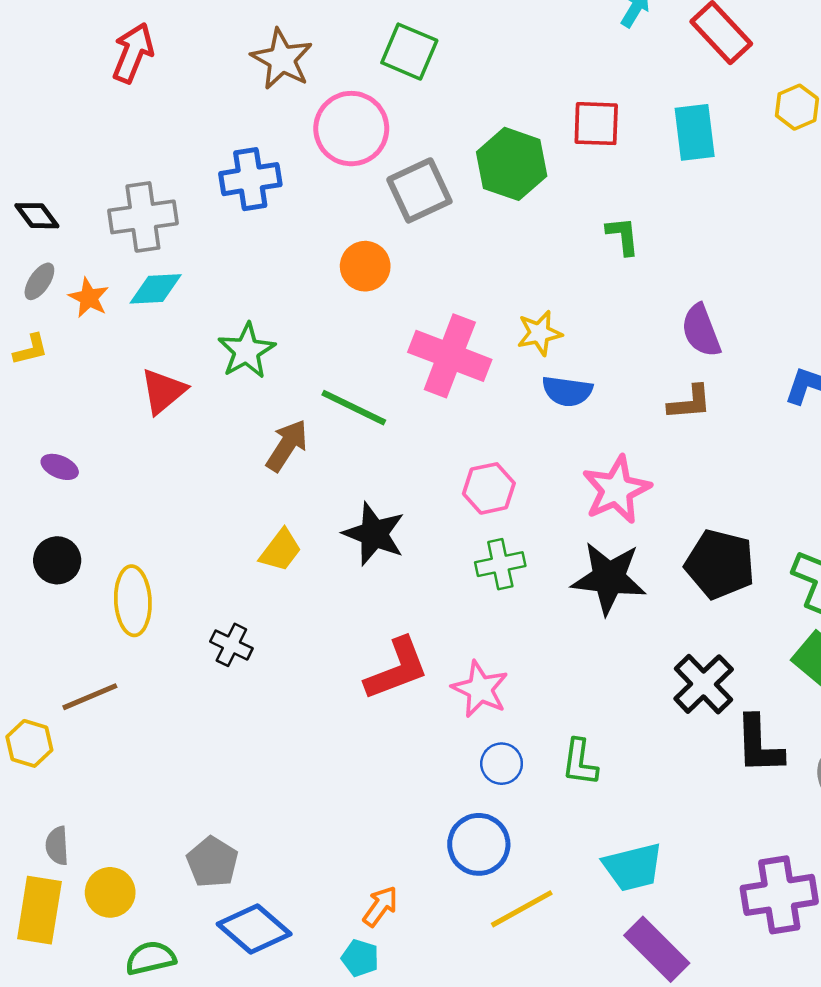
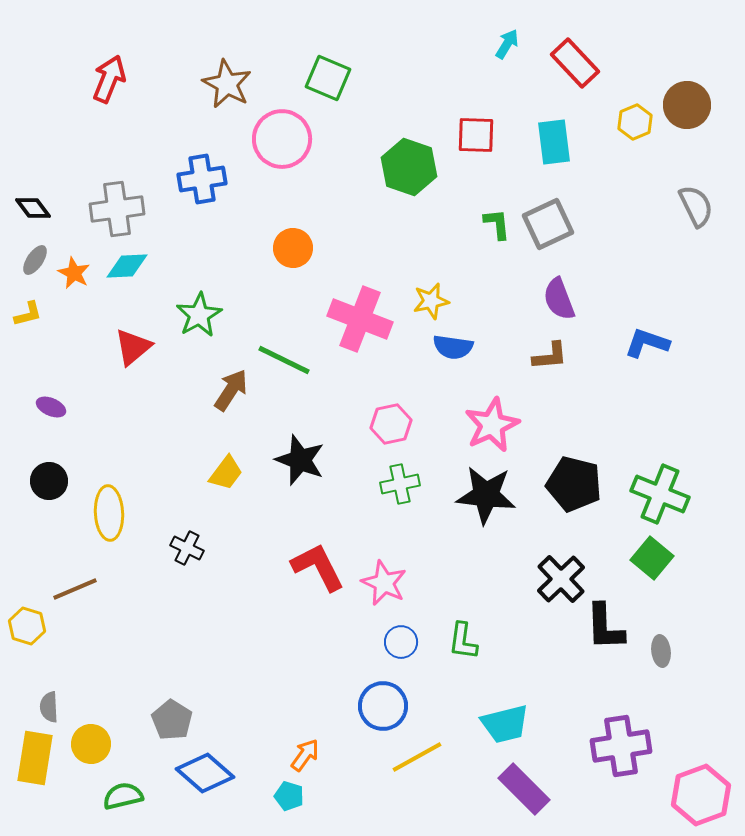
gray square: (419, 190) -> (548, 224), moved
red L-shape: (397, 669) -> (318, 567), turned -96

